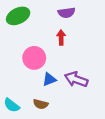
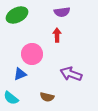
blue triangle: (49, 79) -> (20, 74), moved
brown semicircle: (41, 104) -> (47, 97), moved

